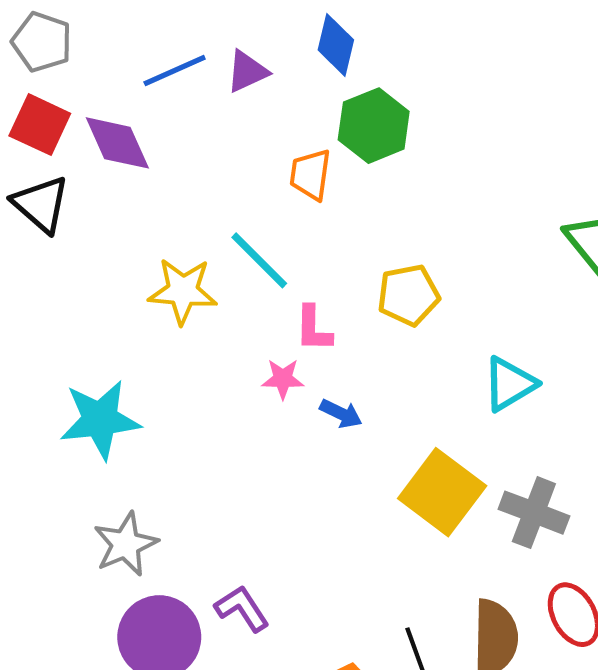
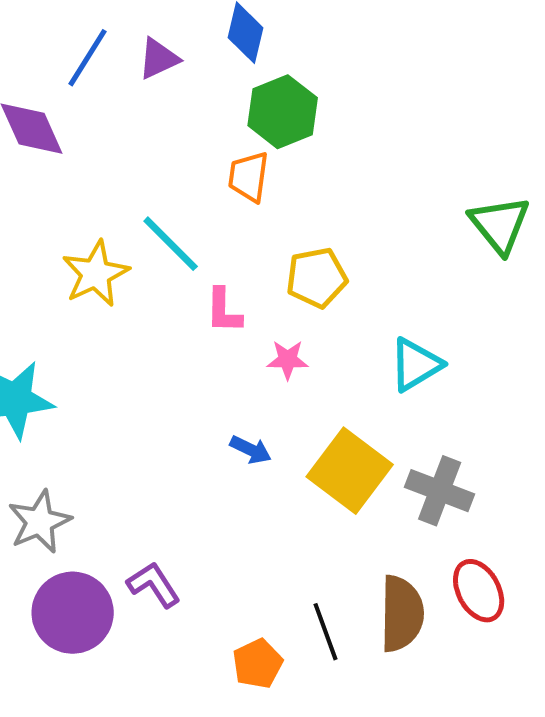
blue line: (175, 70) -> (88, 58), turned -34
orange trapezoid: (310, 175) -> (249, 177), moved
yellow star: (183, 291) -> (96, 274), turned -30
pink star: (283, 379) -> (288, 360), moved
blue arrow: (341, 414) -> (251, 450), moved

